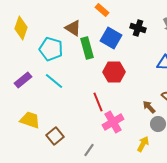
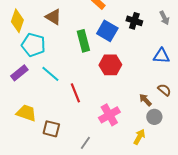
brown triangle: (73, 28) -> (53, 17), moved
cyan pentagon: (51, 49) -> (33, 45), moved
red line: (98, 102) -> (75, 93), moved
brown square: (55, 136) -> (51, 129), turned -36

